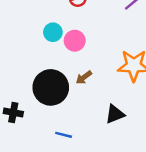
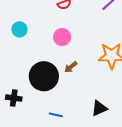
cyan circle: (53, 32) -> (19, 29), moved
black triangle: (115, 114) -> (99, 108), moved

